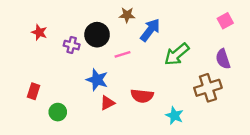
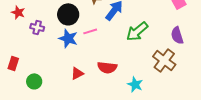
purple cross: (72, 45) -> (37, 27), moved
blue star: (97, 80) -> (68, 38), moved
brown cross: (208, 88) -> (164, 60), turned -35

